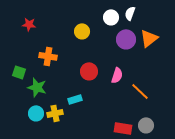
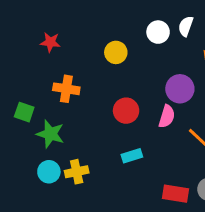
red star: (29, 24) -> (50, 42), moved
purple circle: (126, 39) -> (180, 89), moved
cyan rectangle: (75, 99) -> (132, 156), moved

